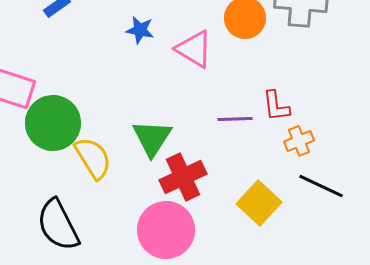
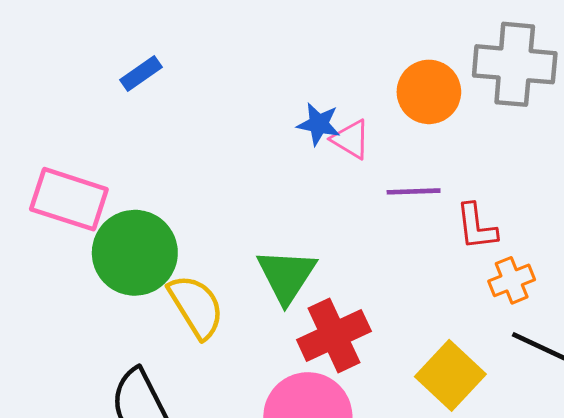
blue star: (140, 30) -> (319, 124), moved
pink triangle: (194, 49) -> (351, 139), size x0.7
purple line: (235, 119) -> (414, 191), moved

